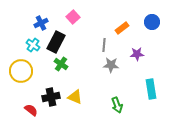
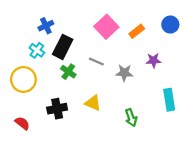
pink square: (73, 17) -> (106, 27), moved, size x1.5
gray line: (104, 45) -> (96, 62), moved, turned -72
yellow triangle: (75, 97) -> (93, 103), moved
red semicircle: (31, 110) -> (22, 123), moved

